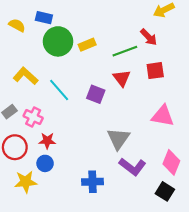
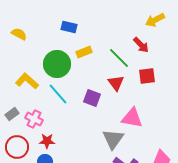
blue rectangle: (44, 18) -> (69, 27), moved
green circle: (58, 41) -> (57, 64), moved
green line: (125, 51) -> (119, 58), turned 65
pink triangle: (163, 116) -> (132, 118), moved

